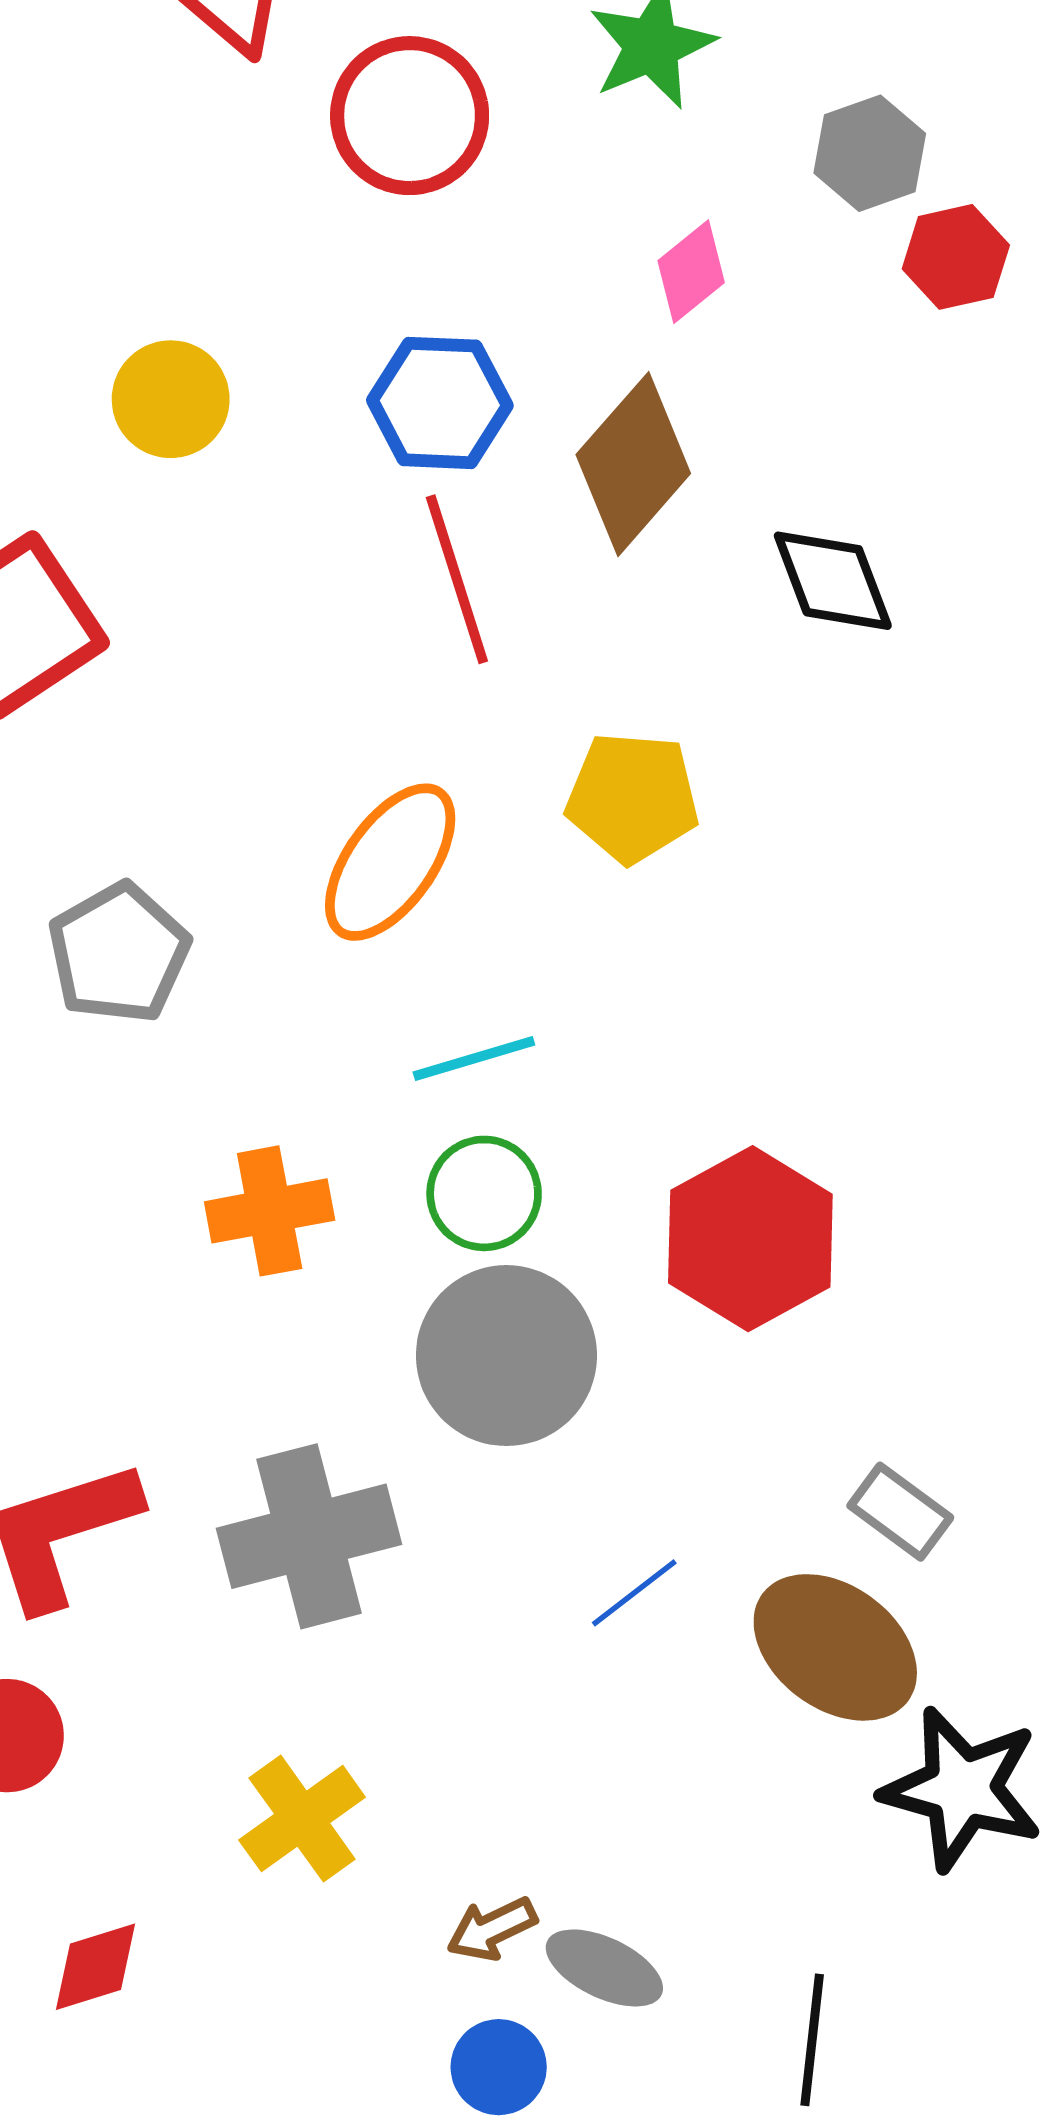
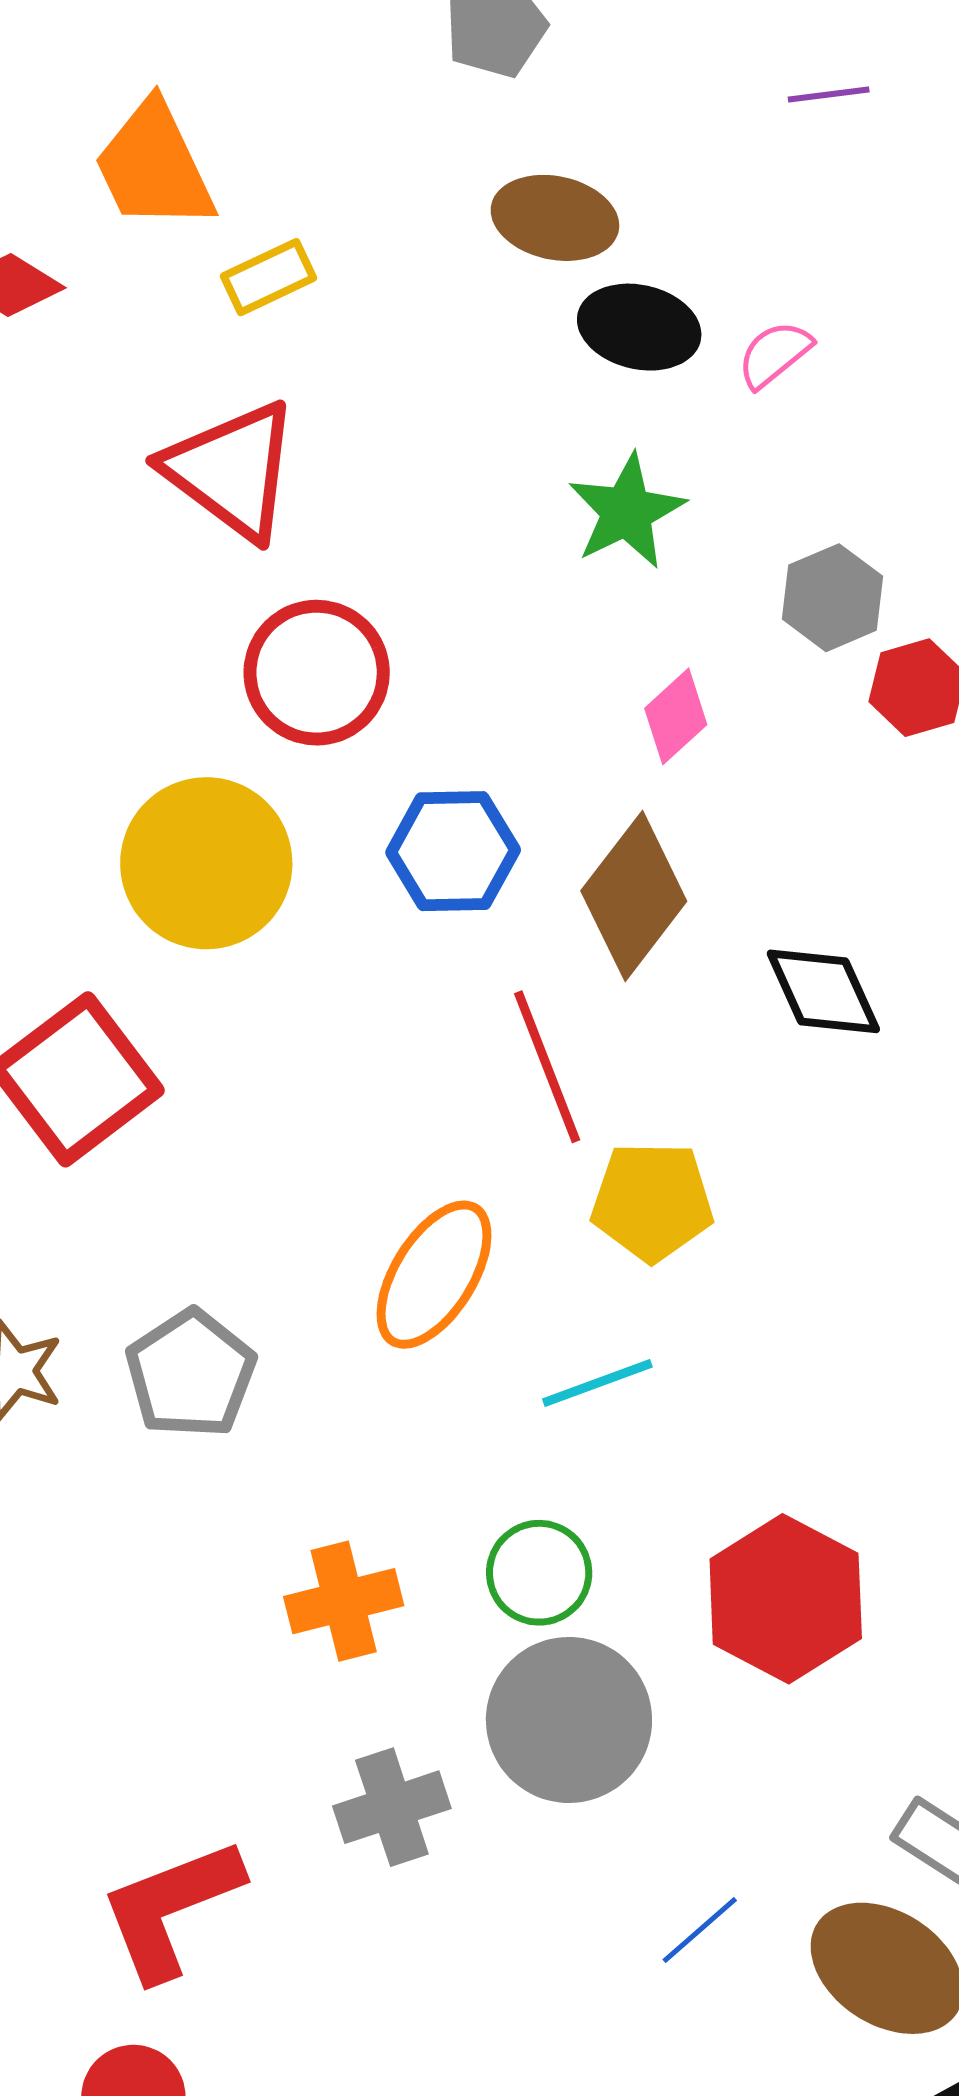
red circle: (410, 116) -> (317, 673), moved
yellow circle: (171, 399) -> (206, 863), size x1.6
red line: (457, 579) -> (547, 1067), moved
cyan line: (474, 1058) -> (597, 1383), moved
gray cross: (309, 1536) -> (392, 1807), moved, size x0.7

